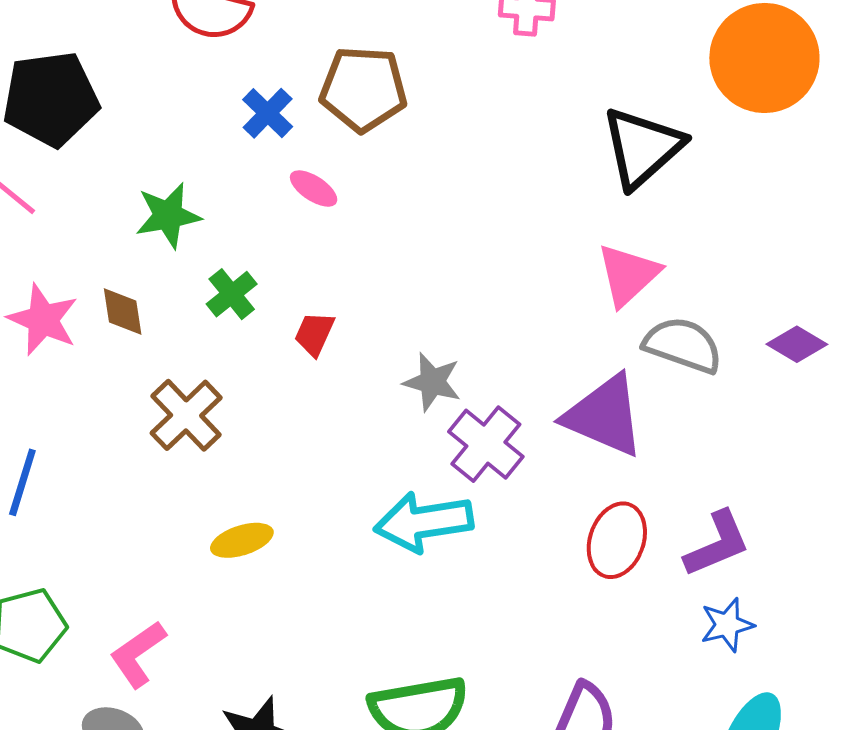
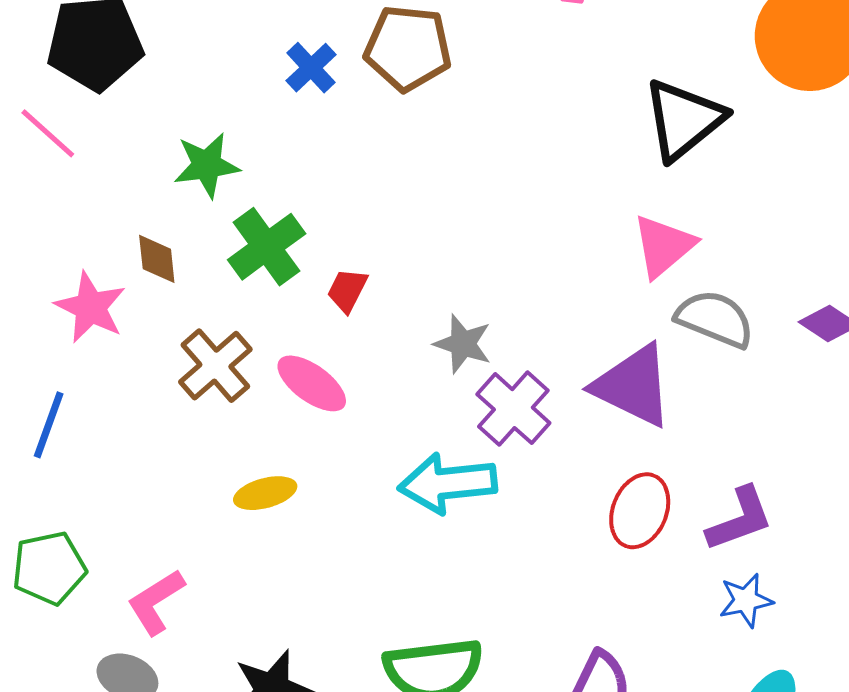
pink ellipse: (314, 189) -> (312, 383), moved, size x1.5
green cross: (232, 294) -> (267, 247), size x1.5
pink star: (43, 320) -> (91, 307), moved

